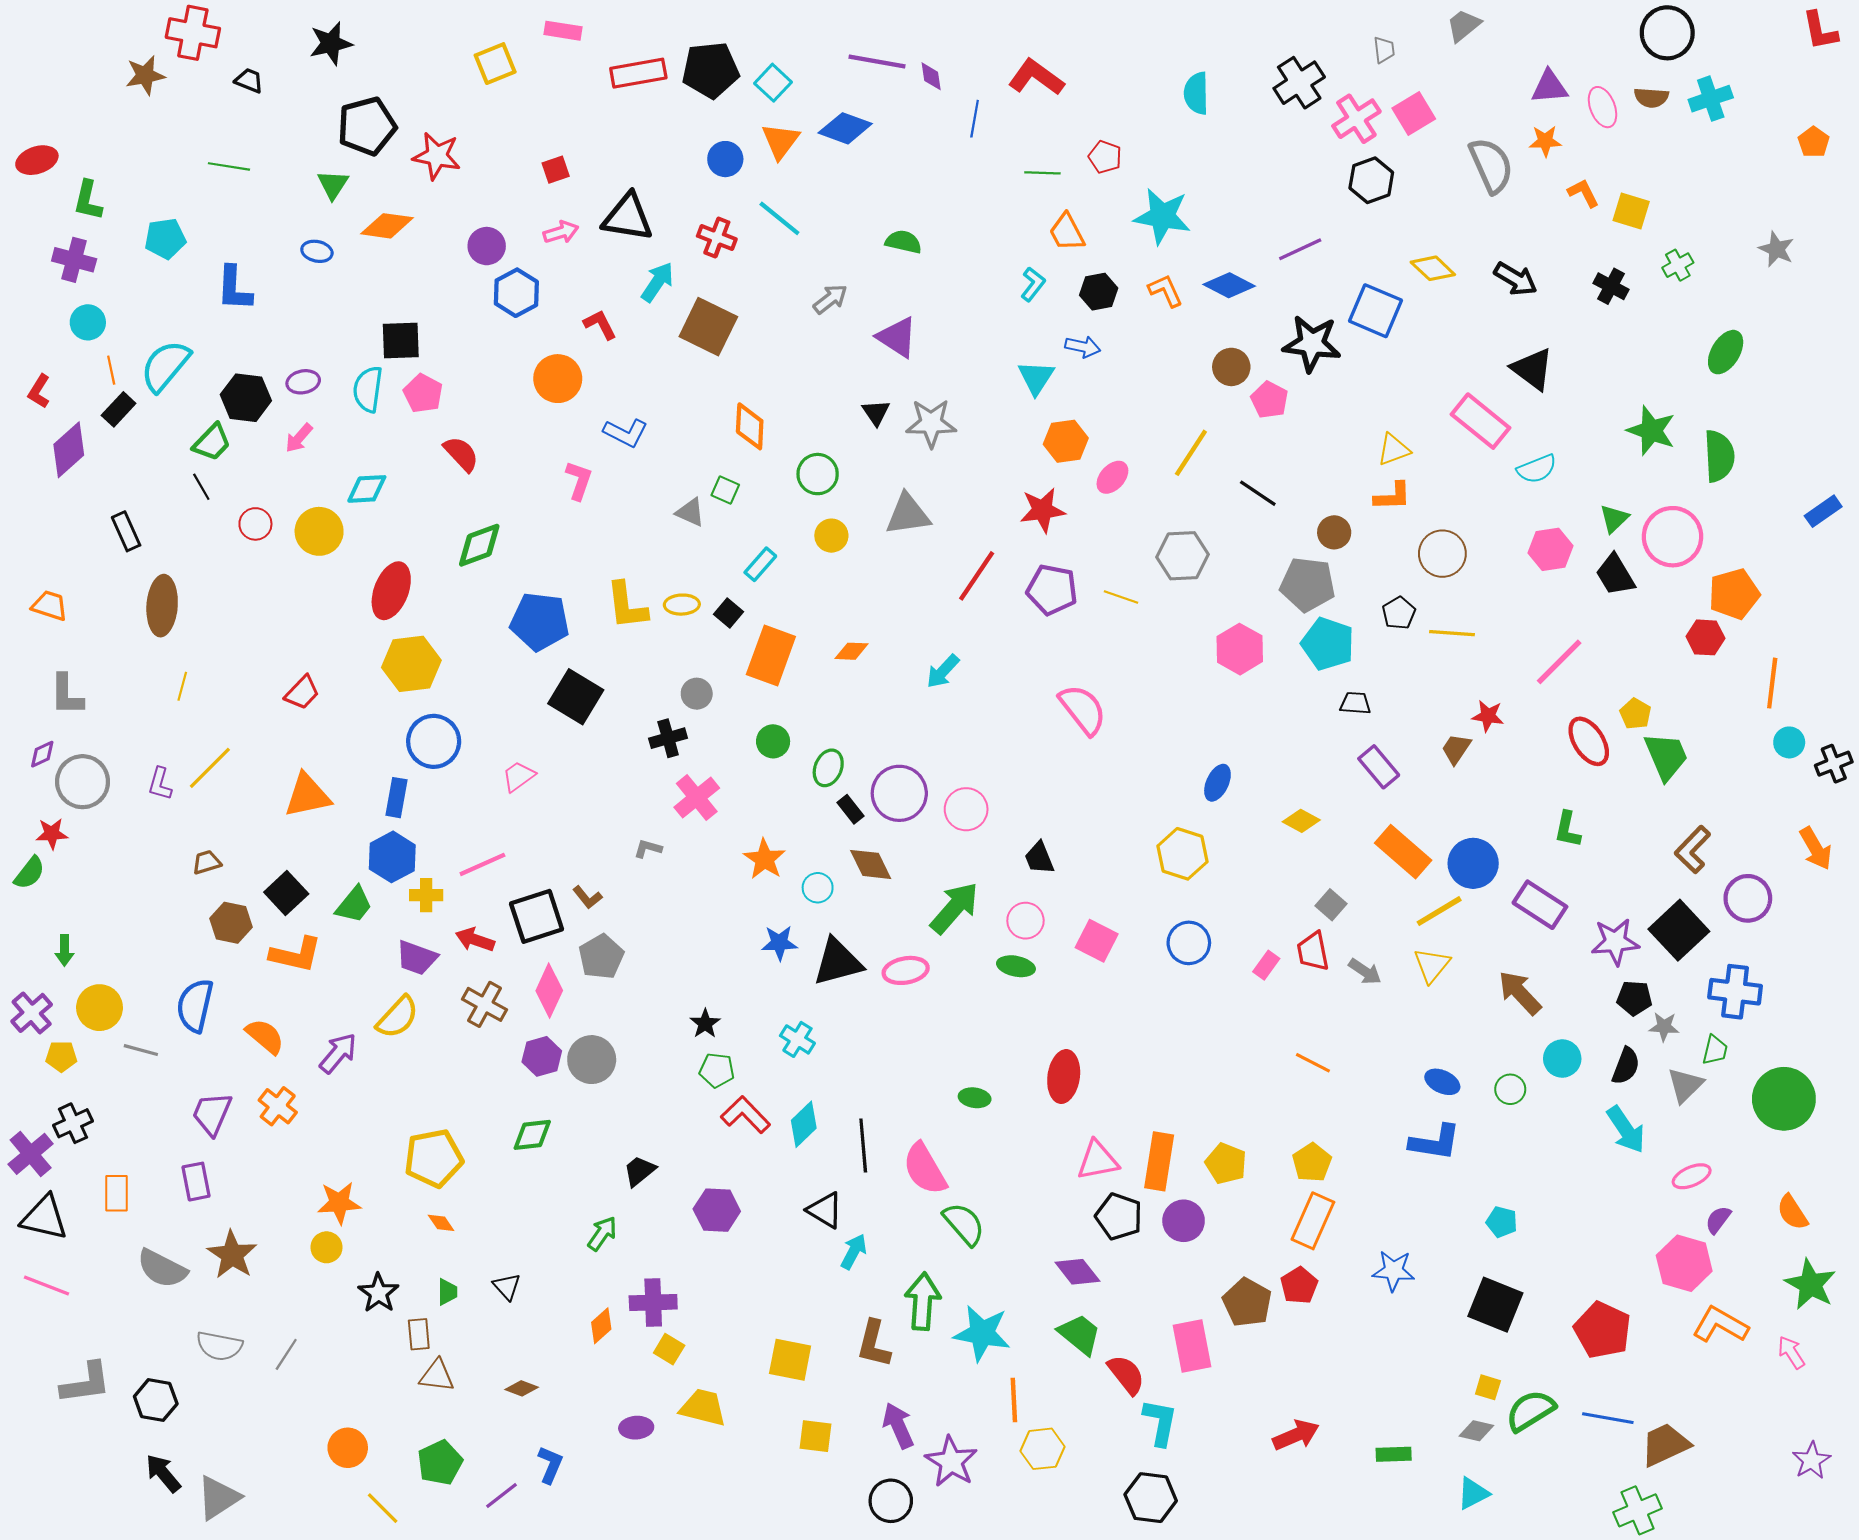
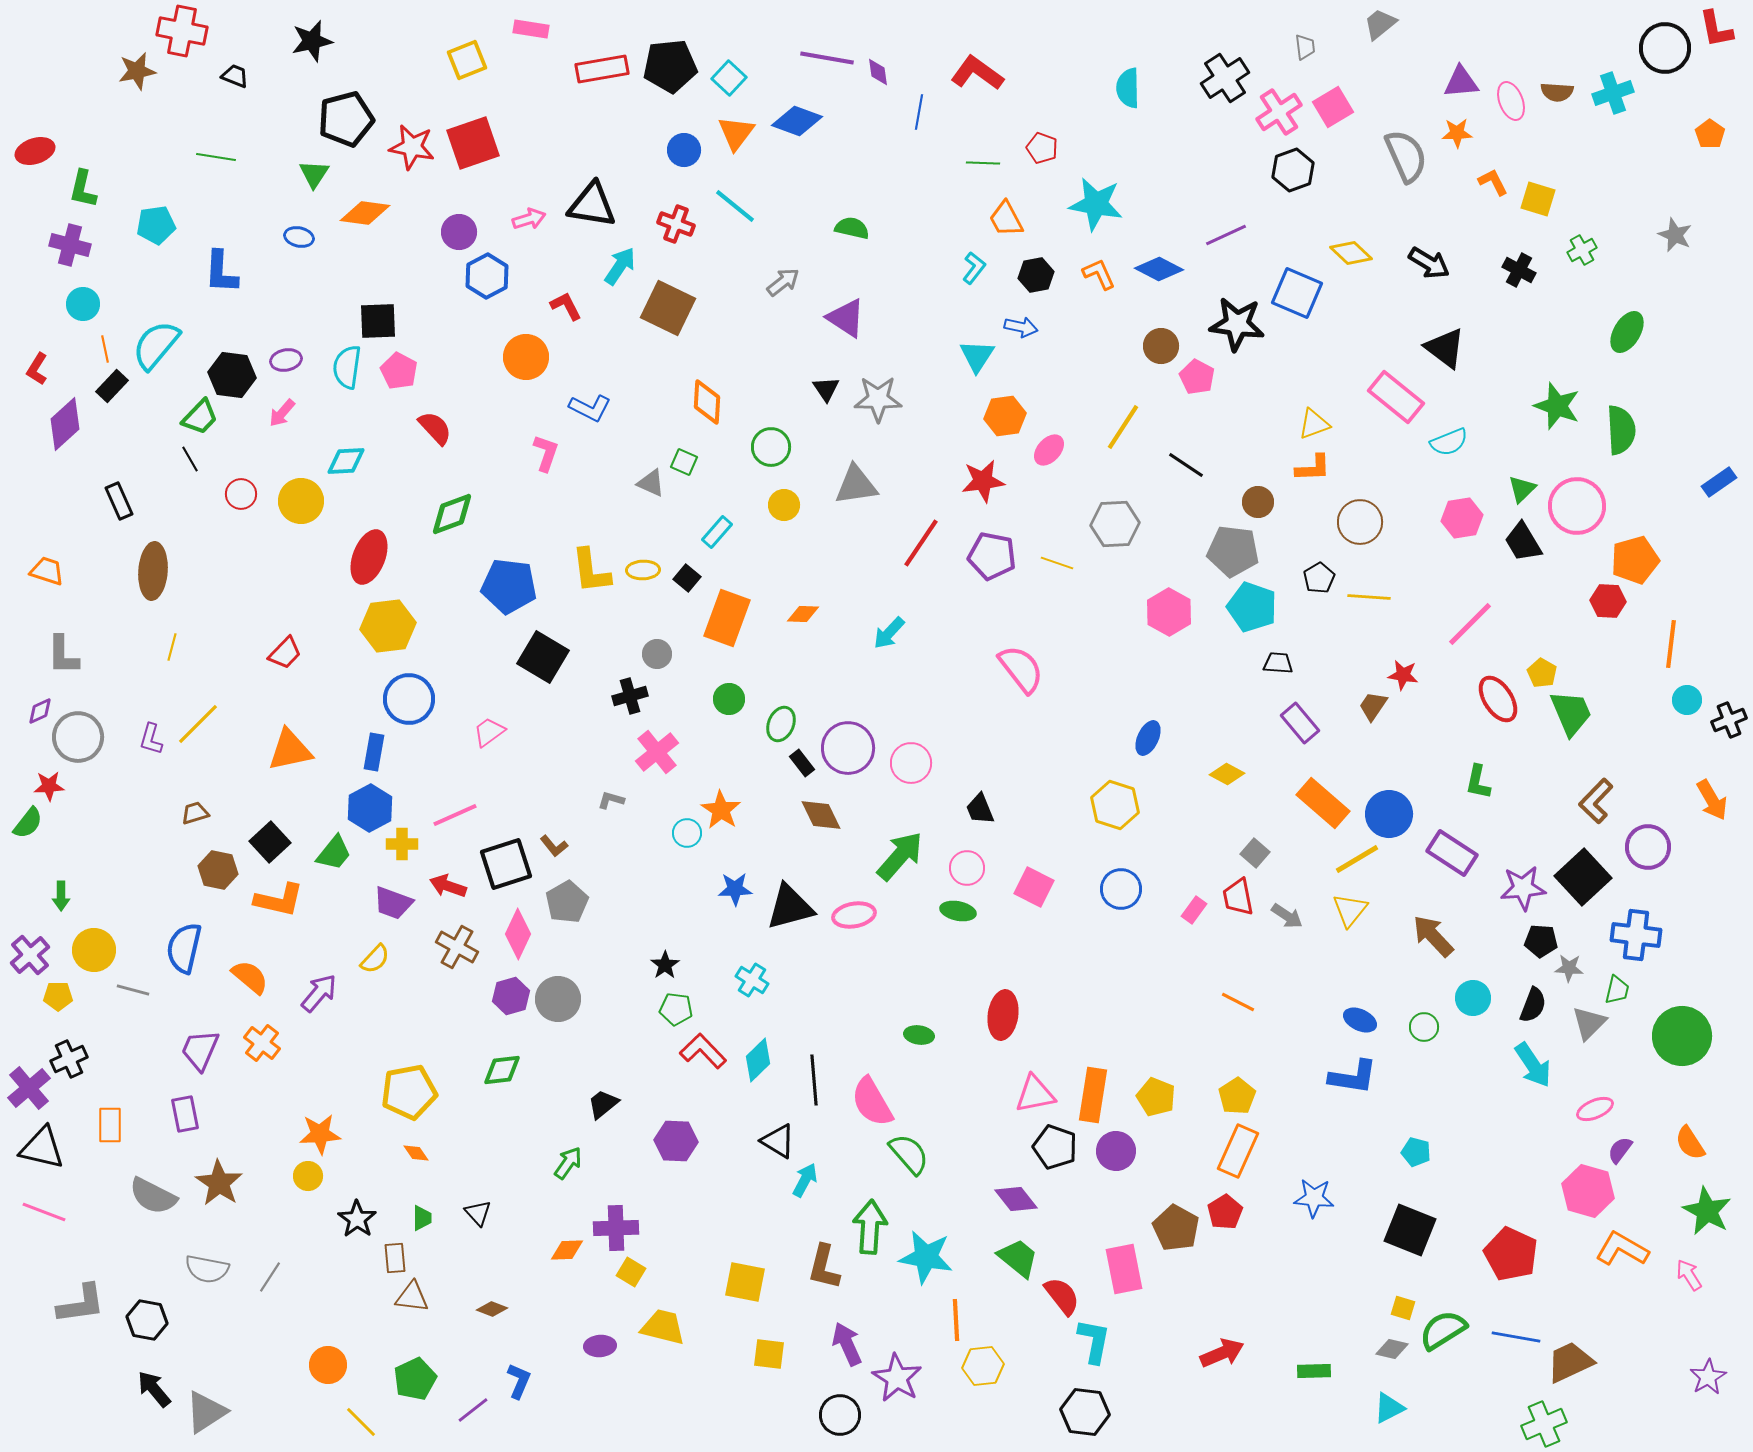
black circle: (1667, 33) -> (1665, 48), moved
red square: (556, 170) -> (473, 143), moved, size x2.0
cyan circle: (818, 888) -> (687, 833), moved
yellow semicircle: (398, 1017) -> (375, 959), size x0.7
orange diamond: (601, 1326) -> (567, 1250), turned 40

